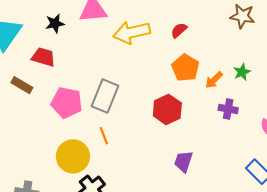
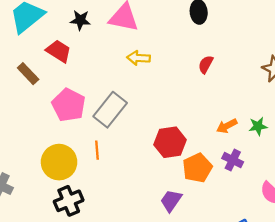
red semicircle: (179, 30) -> (206, 64), turned -36
yellow arrow: (132, 32) -> (139, 58), moved, size x0.6
orange pentagon: (185, 68) -> (197, 168), moved

